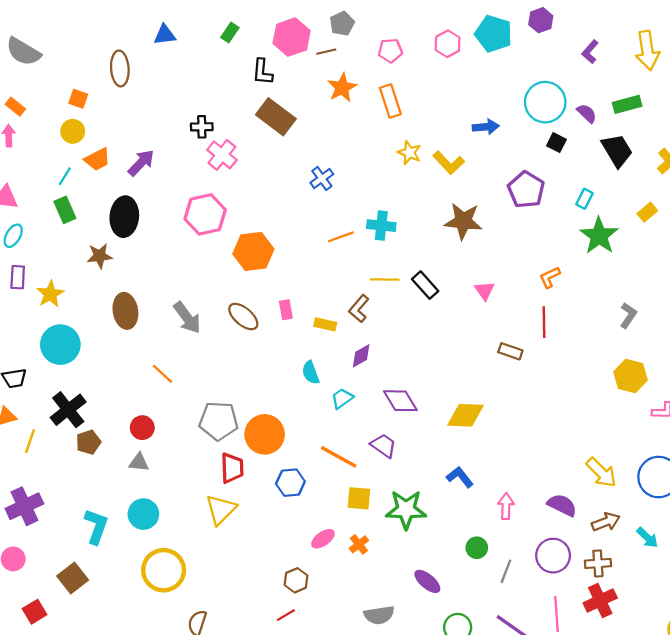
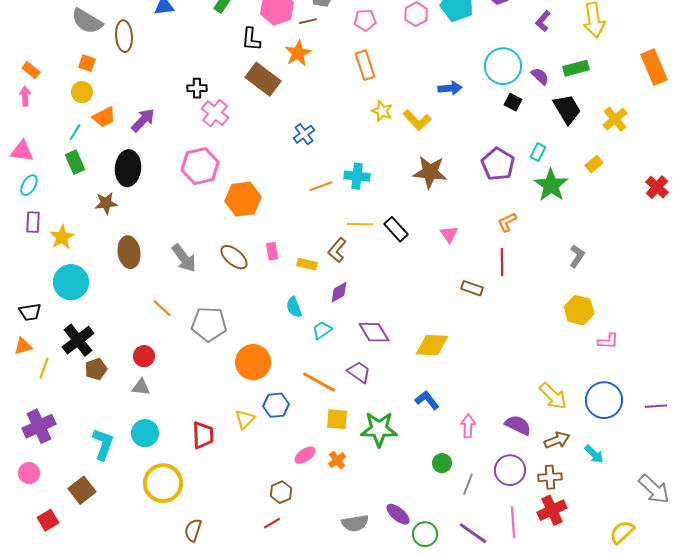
gray semicircle: (23, 52) -> (87, 21), moved
orange star: (342, 88) -> (298, 53), moved
purple pentagon: (526, 190) -> (498, 164), moved
gray pentagon: (219, 421) -> (209, 324), moved
red trapezoid: (232, 468) -> (203, 435), moved
yellow triangle: (221, 510) -> (245, 419), moved, size x0.7
purple ellipse: (427, 581) -> (398, 514), moved

